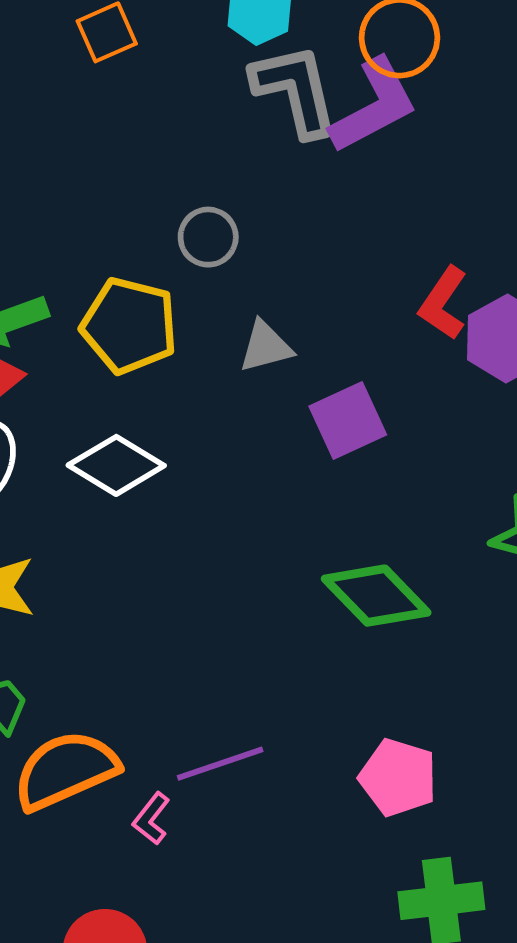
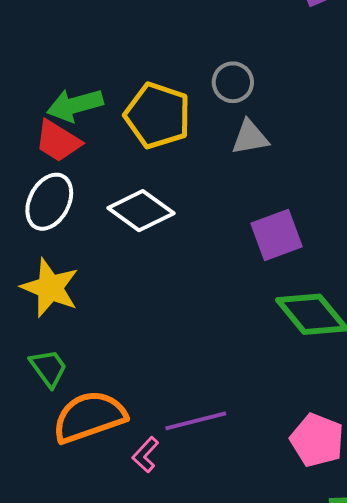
gray circle: (208, 237) -> (233, 82), moved
purple square: (348, 420) -> (276, 235), moved

